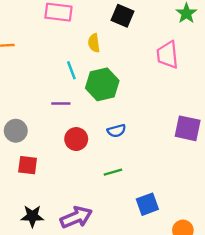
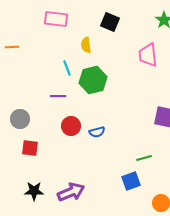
blue semicircle: (117, 131) -> (97, 132), moved
green line: (113, 172) -> (144, 158), moved

